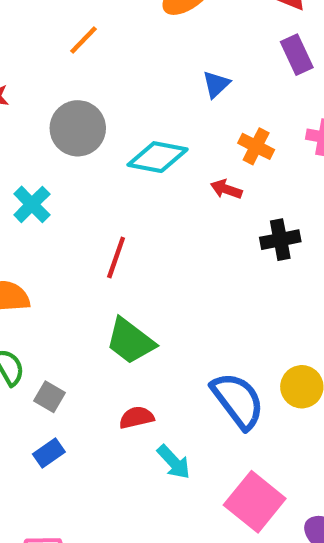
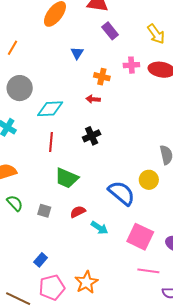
cyan diamond: (158, 157) -> (50, 109), moved
black cross: (280, 240) -> (92, 136), moved
gray square: (49, 397) -> (44, 211), moved
blue rectangle: (49, 453) -> (41, 260), moved

